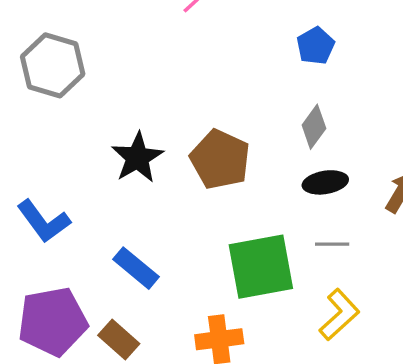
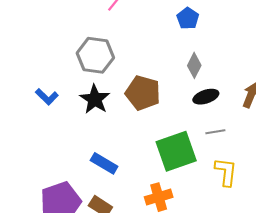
gray hexagon: (53, 65) -> (95, 55), moved
blue L-shape: (44, 221) -> (47, 97), moved, size x0.7
yellow L-shape: (339, 315) -> (226, 172), turned -32

